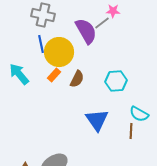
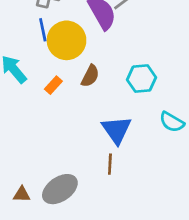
orange rectangle: (54, 75) -> (53, 85), moved
brown line: (131, 131) -> (110, 164), moved

